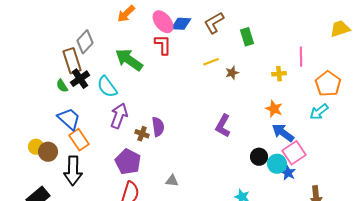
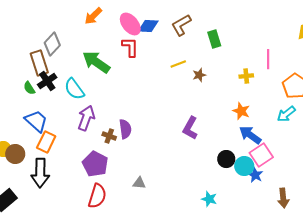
orange rectangle: (79, 140) -> (46, 142), turned 60

